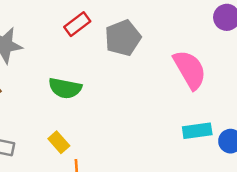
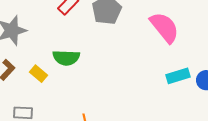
yellow rectangle: (59, 142) -> (38, 74), moved

